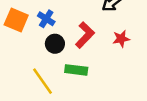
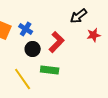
red star: (121, 39) -> (94, 35), moved

